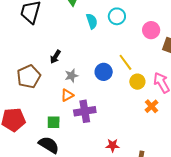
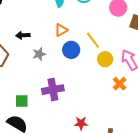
black arrow: (55, 57) -> (23, 35), turned 56
orange triangle: (67, 95) -> (61, 30), moved

